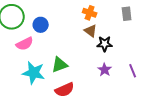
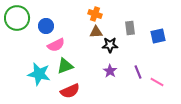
gray rectangle: (127, 14) -> (130, 28), moved
brown triangle: (91, 31) -> (96, 32), turned -40
pink semicircle: (25, 44) -> (56, 45), moved

